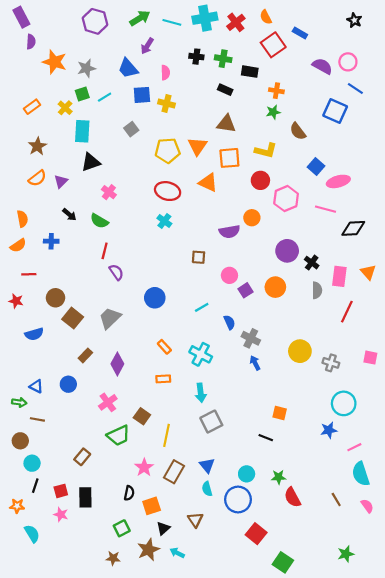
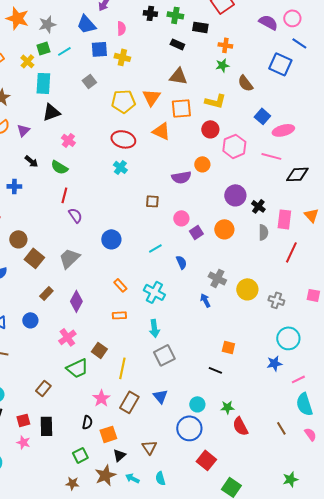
gray cross: (251, 338) -> (217, 278), moved
cyan semicircle: (207, 489) -> (160, 478), moved

